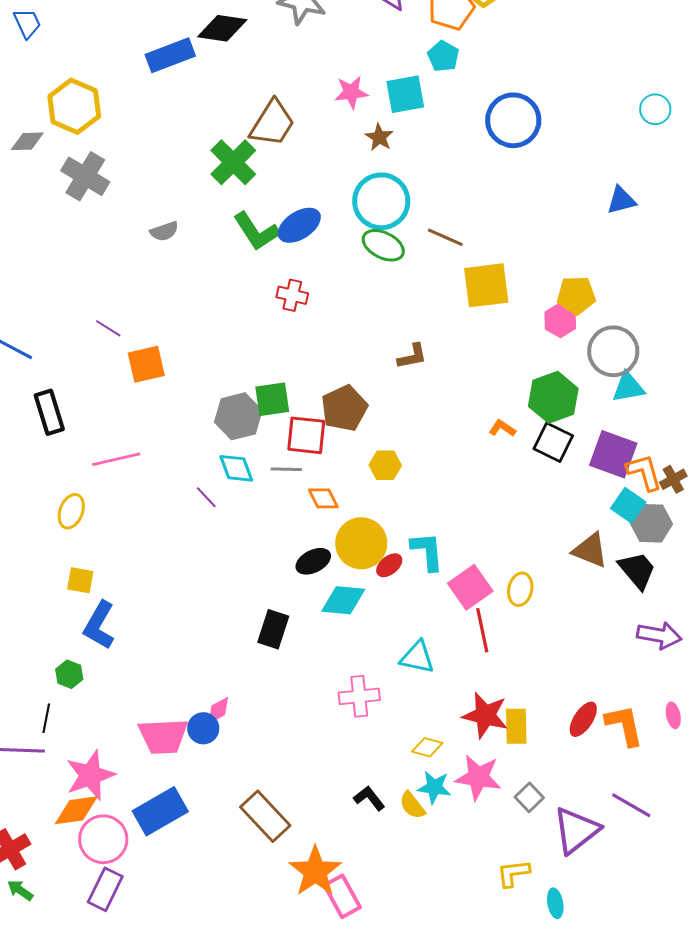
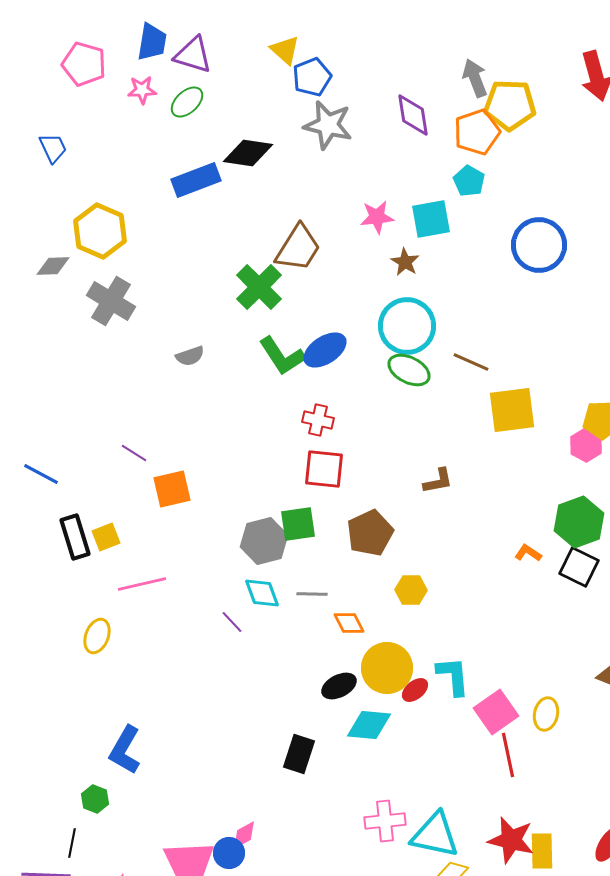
red square: (306, 435) -> (324, 469), moved
yellow square: (80, 580) -> (106, 537), moved, turned -32
cyan triangle: (417, 657) -> (435, 835), moved, size x1.4

